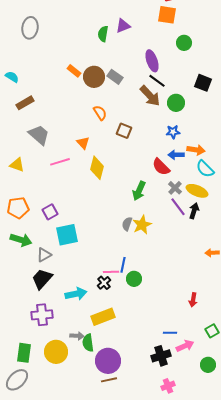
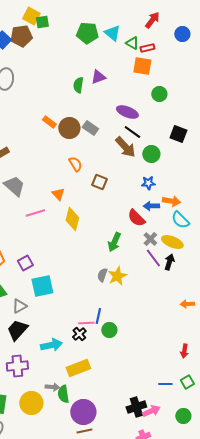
purple ellipse: (152, 61) -> (127, 112), turned -50
red arrow: (193, 300) -> (184, 351), moved
blue line: (170, 333) -> (165, 384), moved
pink arrow: (185, 346) -> (151, 411), moved

